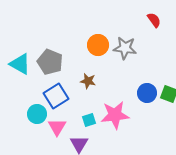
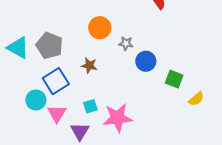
gray star: (125, 48) -> (126, 43), moved, size x0.6
blue circle: (147, 93) -> (146, 61), moved
pink star: (115, 115) -> (118, 118), moved

